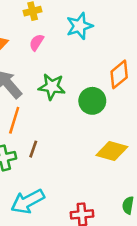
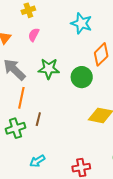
cyan star: (79, 26) -> (81, 23), moved, turned -30
cyan arrow: (28, 201) -> (37, 161), size x0.6

